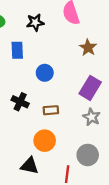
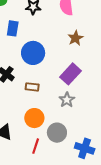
blue circle: (45, 73) -> (33, 53), size x1.5
orange circle: (45, 141) -> (34, 118), moved

